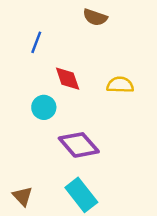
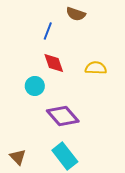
blue line: (36, 42) -> (48, 31), moved

